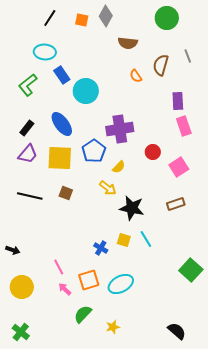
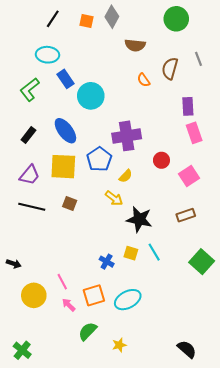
purple trapezoid: (28, 154) -> (30, 175), moved
green square: (191, 270) -> (202, 262), moved
yellow circle: (22, 287) -> (34, 295), moved

